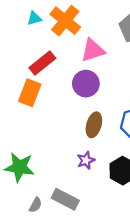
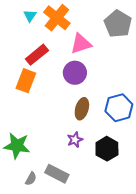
cyan triangle: (34, 18) -> (30, 16), turned -40

